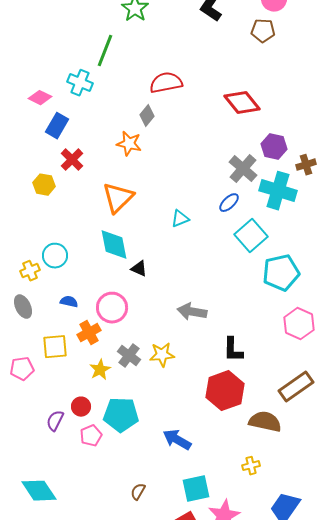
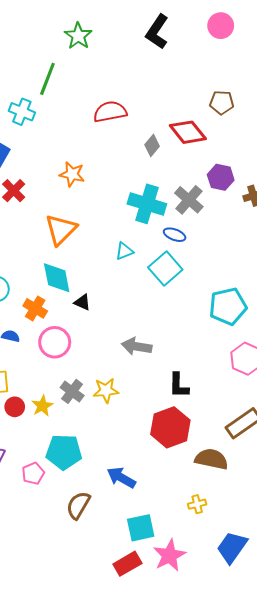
brown pentagon: (263, 31) -> (222, 102), moved
gray diamond: (147, 116) -> (152, 146), moved
cyan cross: (278, 191) -> (147, 204), moved
blue ellipse: (229, 203) -> (175, 235), turned 65
cyan square: (251, 236) -> (165, 268), moved
orange cross: (89, 333) -> (35, 308), moved, turned -30
red circle: (81, 407) -> (15, 407), moved
brown semicircle: (138, 492) -> (78, 505), moved, size x1.6

